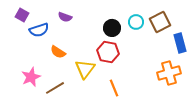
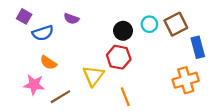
orange semicircle: (58, 52) -> (48, 63), moved
pink star: (31, 77) -> (34, 85), turned 30

